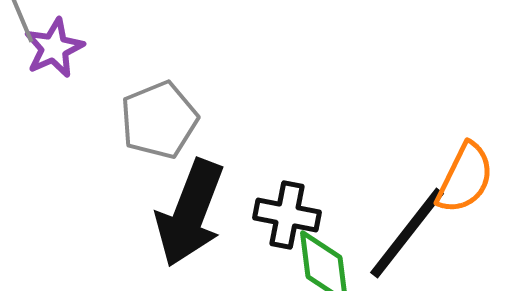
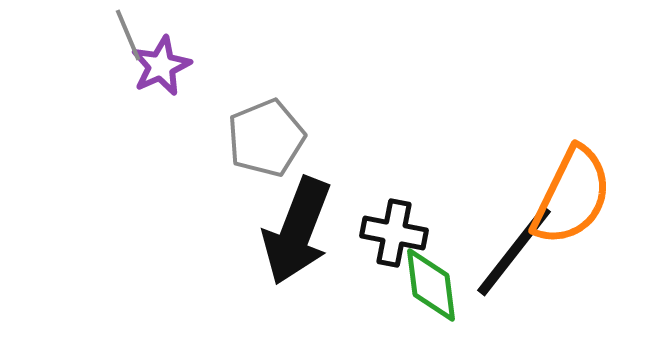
orange semicircle: (465, 178) -> (572, 196), size x1.4

